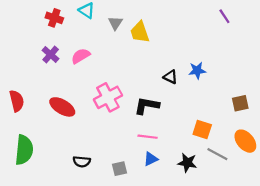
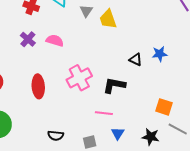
pink semicircle: (81, 56) -> (55, 41), turned 48
red ellipse: (62, 107) -> (38, 86), turned 55
pink line: (148, 137) -> (104, 113), moved
blue triangle: (151, 159) -> (118, 133), turned -32

